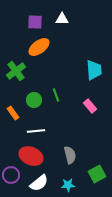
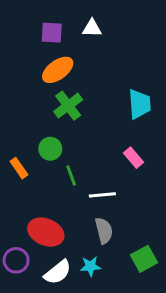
green cross: (16, 71) -> (68, 106), moved
green line: (56, 95) -> (71, 176), moved
white line: (36, 131) -> (102, 195), moved
cyan star: (68, 185) -> (90, 266), moved

